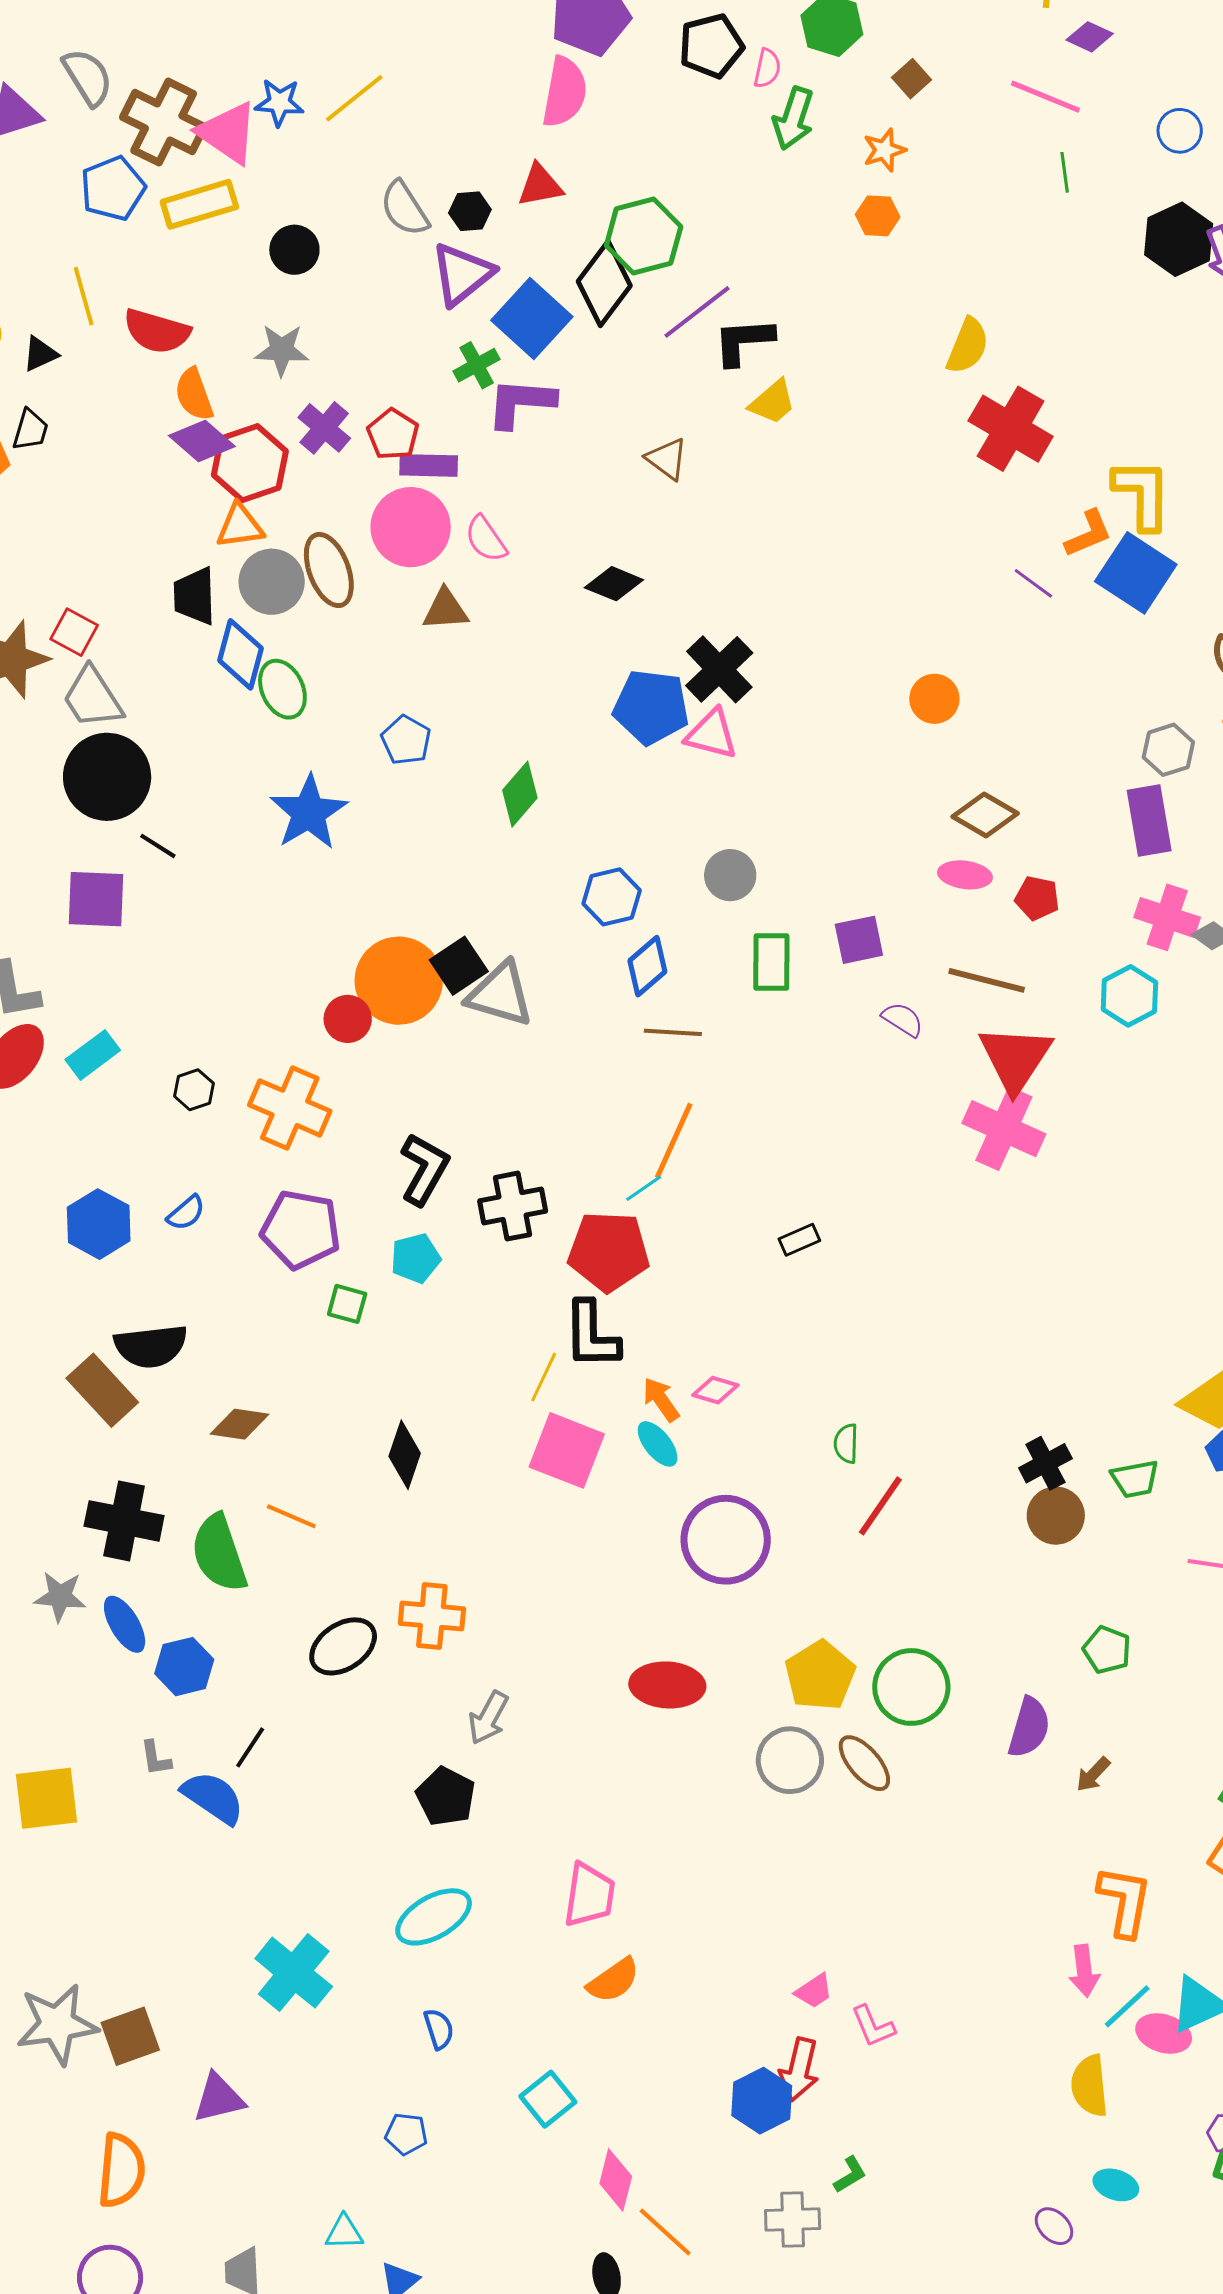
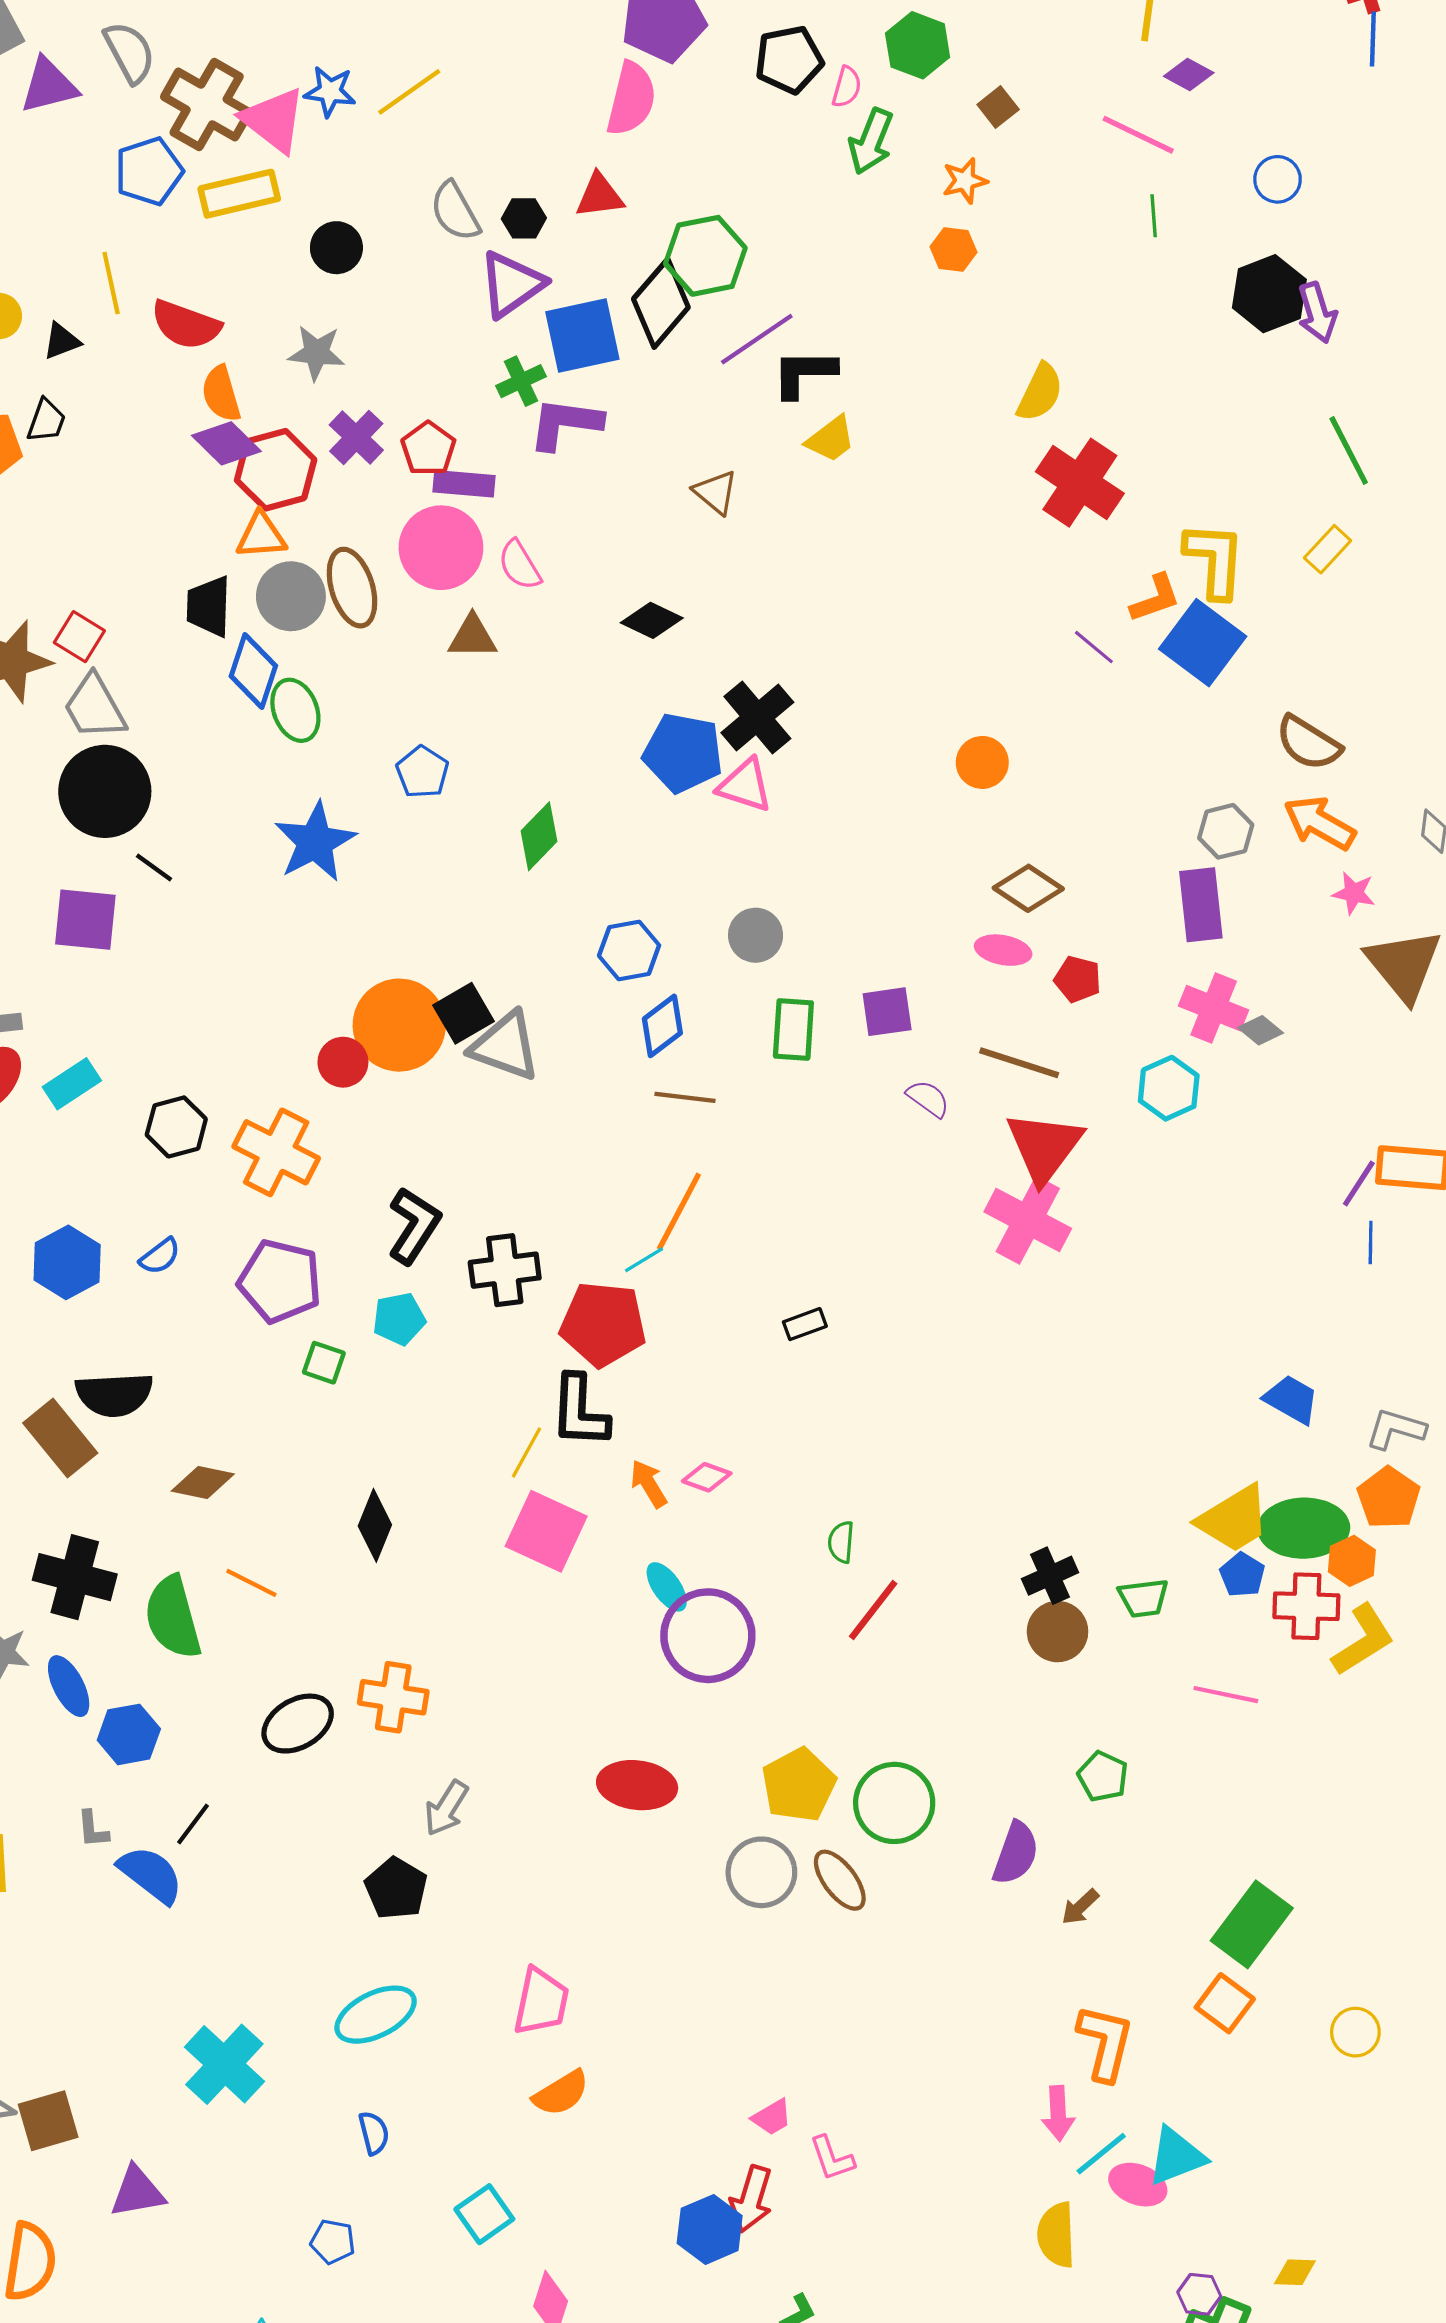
blue square: (532, 318) -> (582, 335), turned 32
black hexagon: (194, 1090) -> (176, 1127), size x1.4
cyan ellipse: (658, 1444) -> (667, 1587), moved

